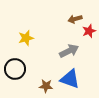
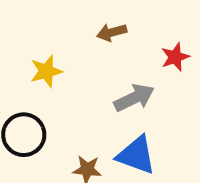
brown arrow: (75, 19) -> (112, 32), moved

